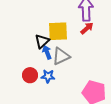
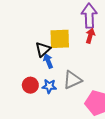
red arrow: (87, 28) -> (90, 36), turned -32
gray triangle: (61, 56) -> (72, 80), moved

